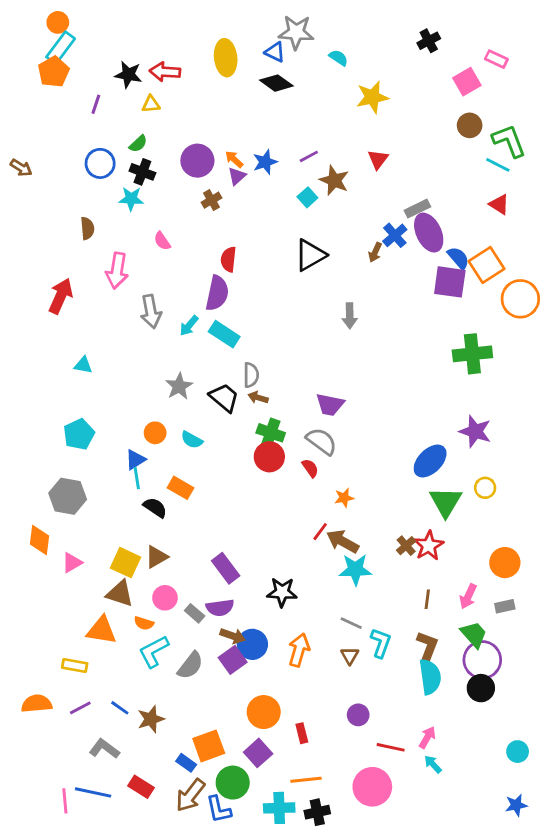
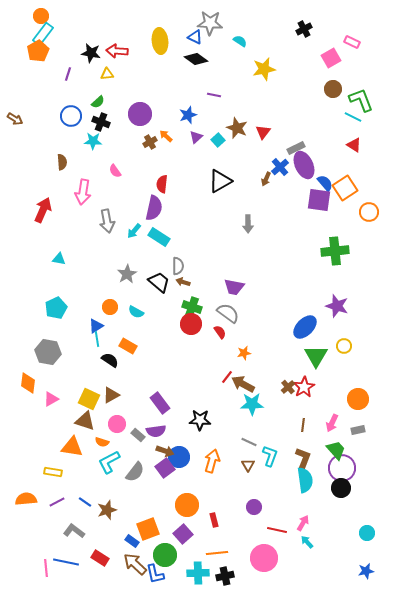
purple line: (309, 156) -> (214, 95), moved, turned 40
orange arrow: (234, 159) -> (166, 136), moved
red triangle: (378, 159) -> (263, 132), moved
purple triangle: (237, 176) -> (196, 137), moved
orange circle: (520, 299) -> (369, 212), size x0.7
brown arrow: (190, 795) -> (135, 564), turned 95

